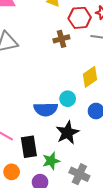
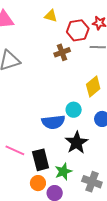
orange circle: (12, 172) -> (38, 183), moved

